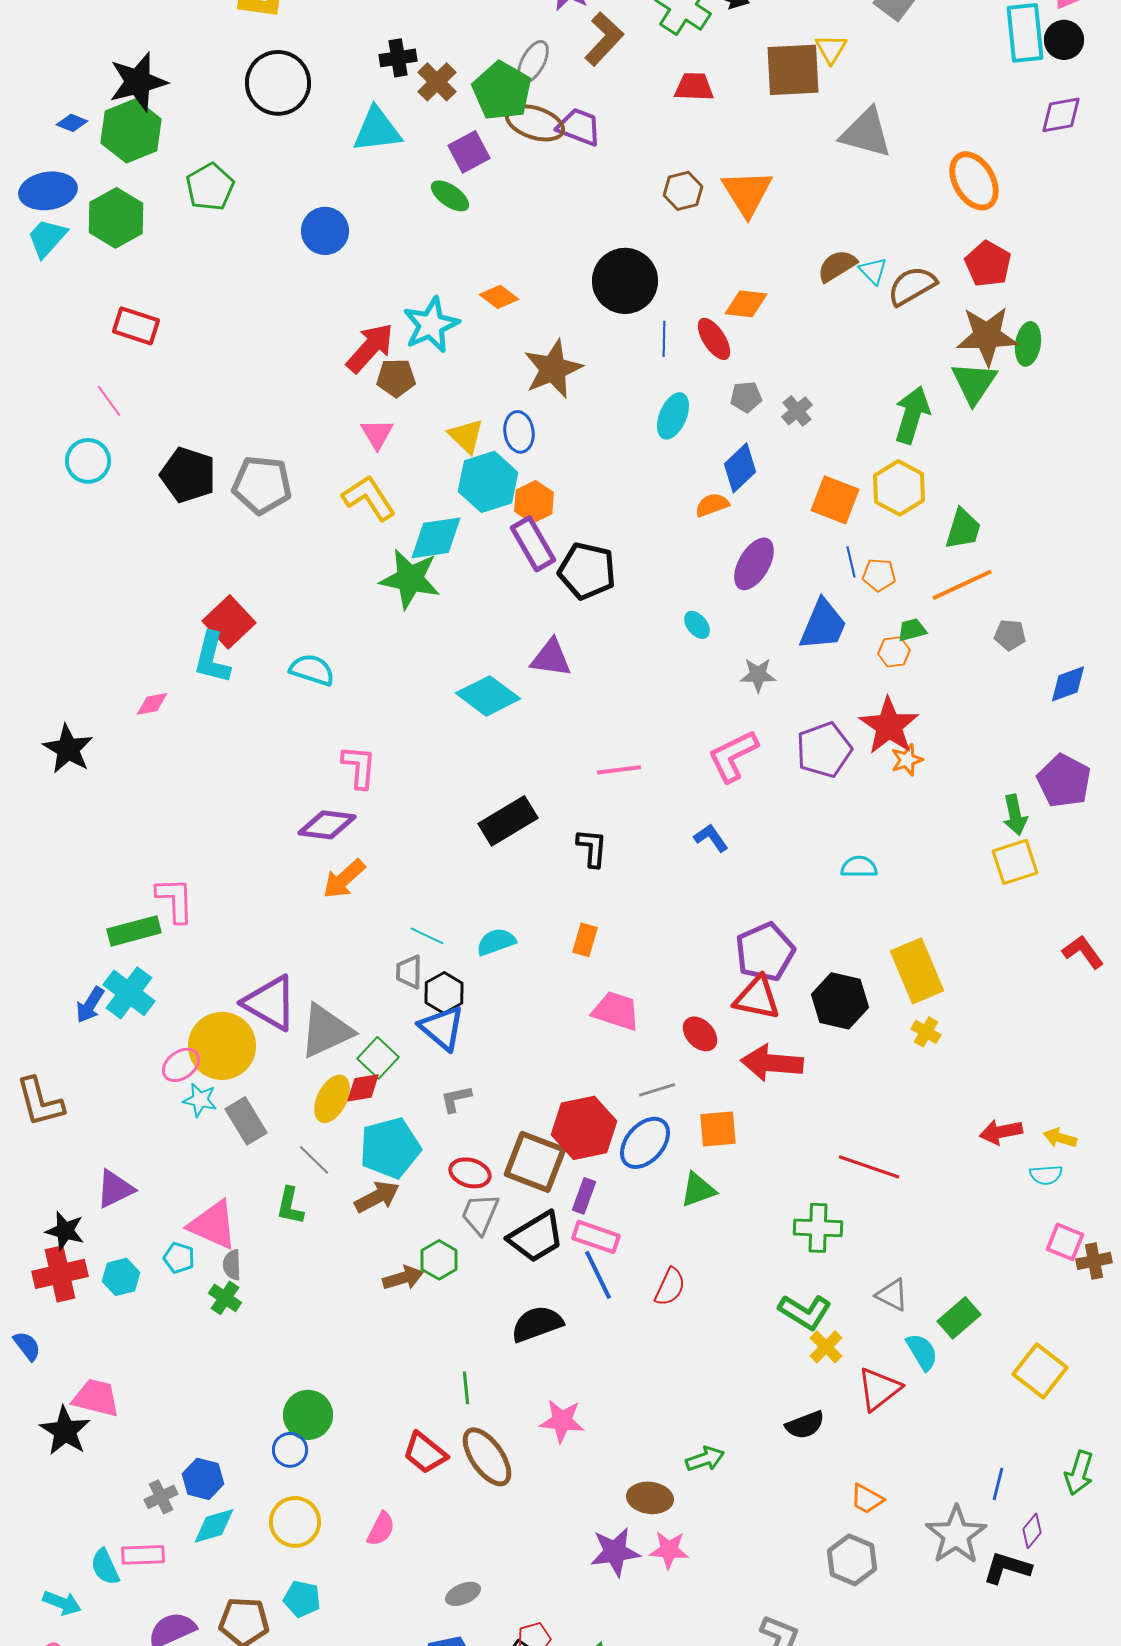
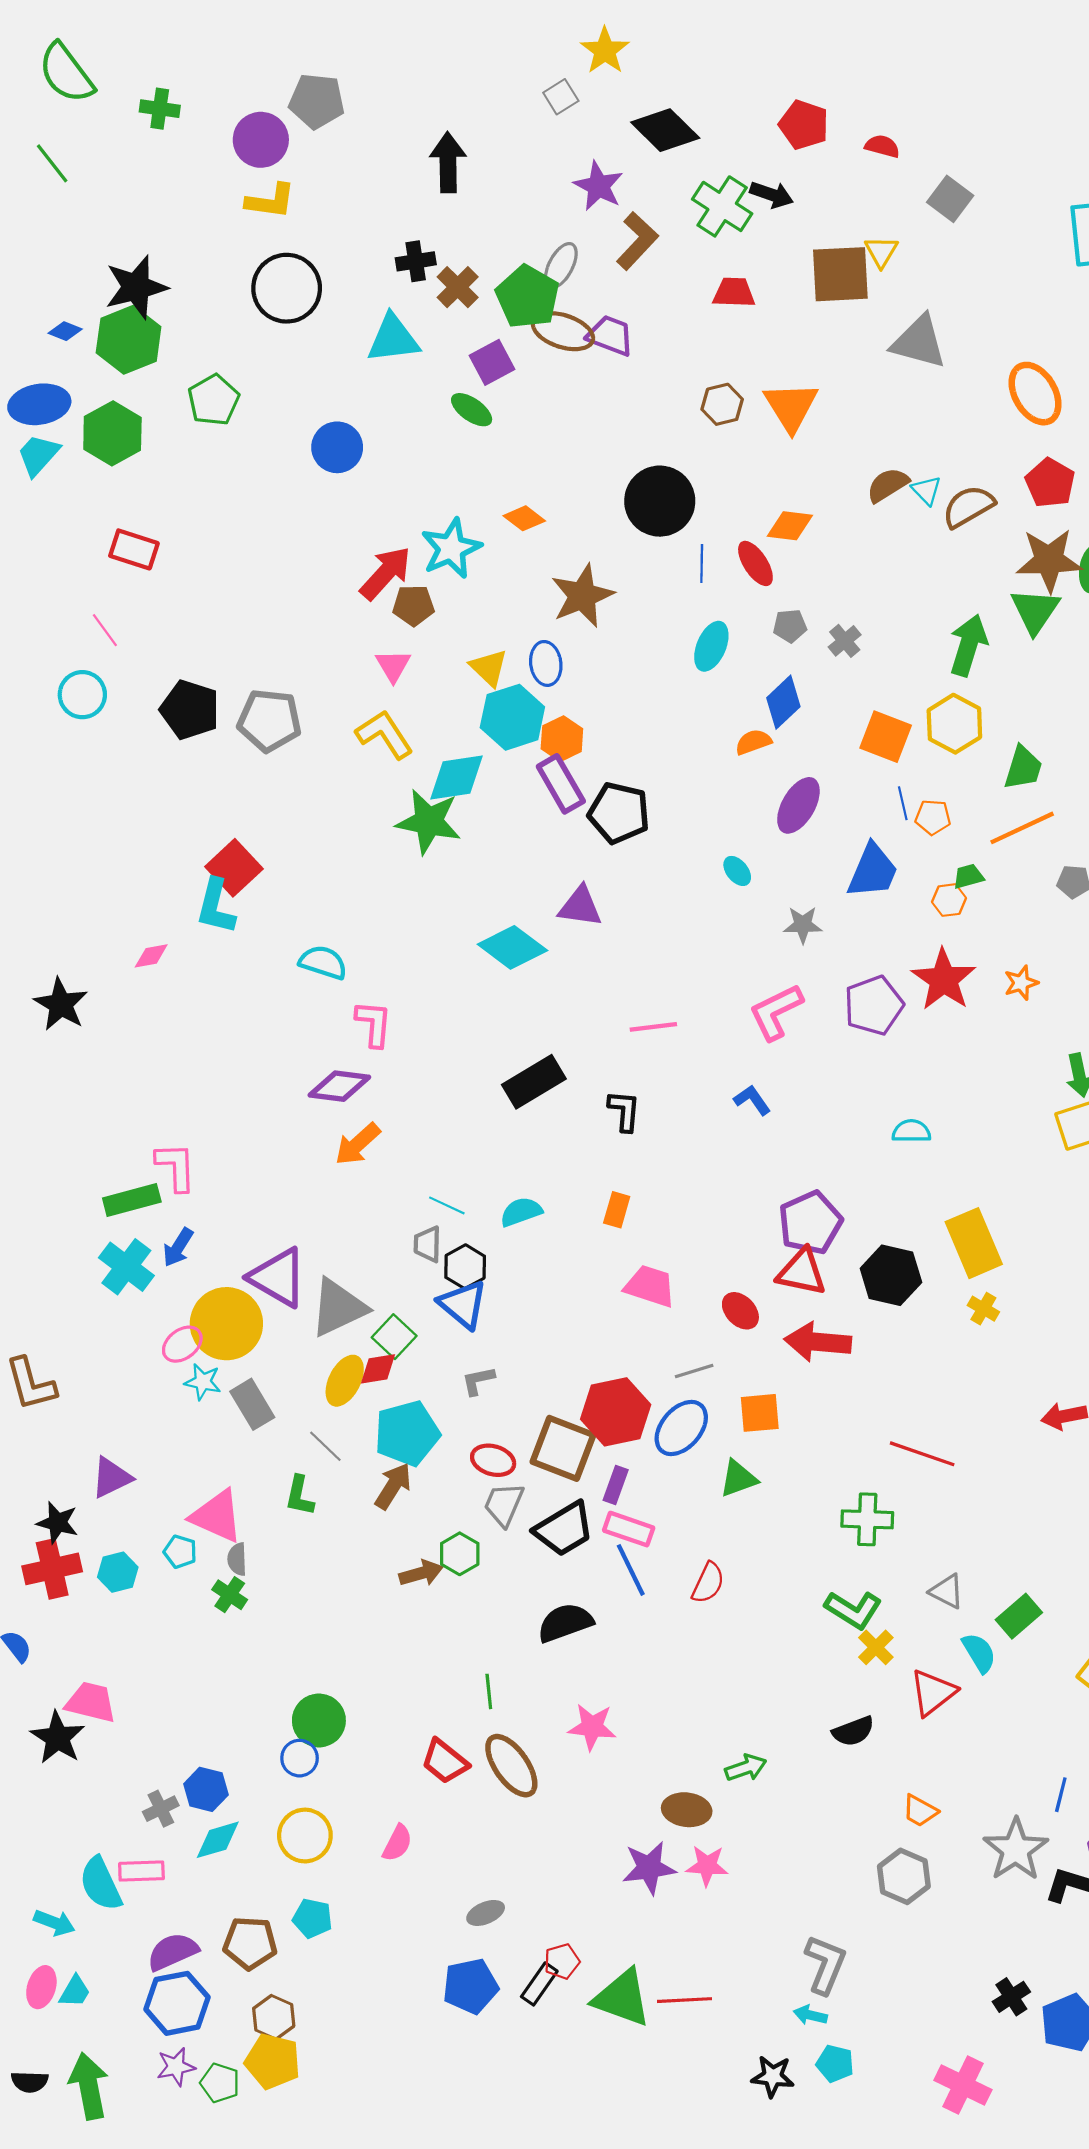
cyan semicircle: (312, 670) -> (323, 962), moved
orange star: (907, 760) -> (1021, 983), moved
blue arrow: (90, 1005) -> (178, 1247), moved
brown arrow: (377, 1197) -> (393, 1486), turned -30
cyan semicircle: (105, 1567) -> (101, 1884), size x1.4

